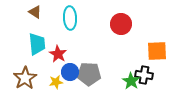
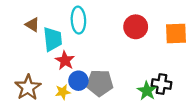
brown triangle: (35, 12) -> (32, 25), moved
cyan trapezoid: (37, 44) -> (53, 39), moved
orange square: (157, 51) -> (176, 34), moved

